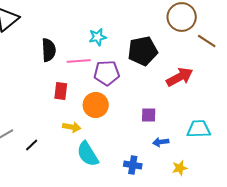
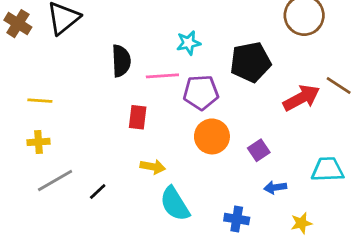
brown line: (207, 41) -> (339, 86), moved
orange circle: (96, 105) -> (212, 136), moved
purple square: (149, 115) -> (259, 150), turned -35

